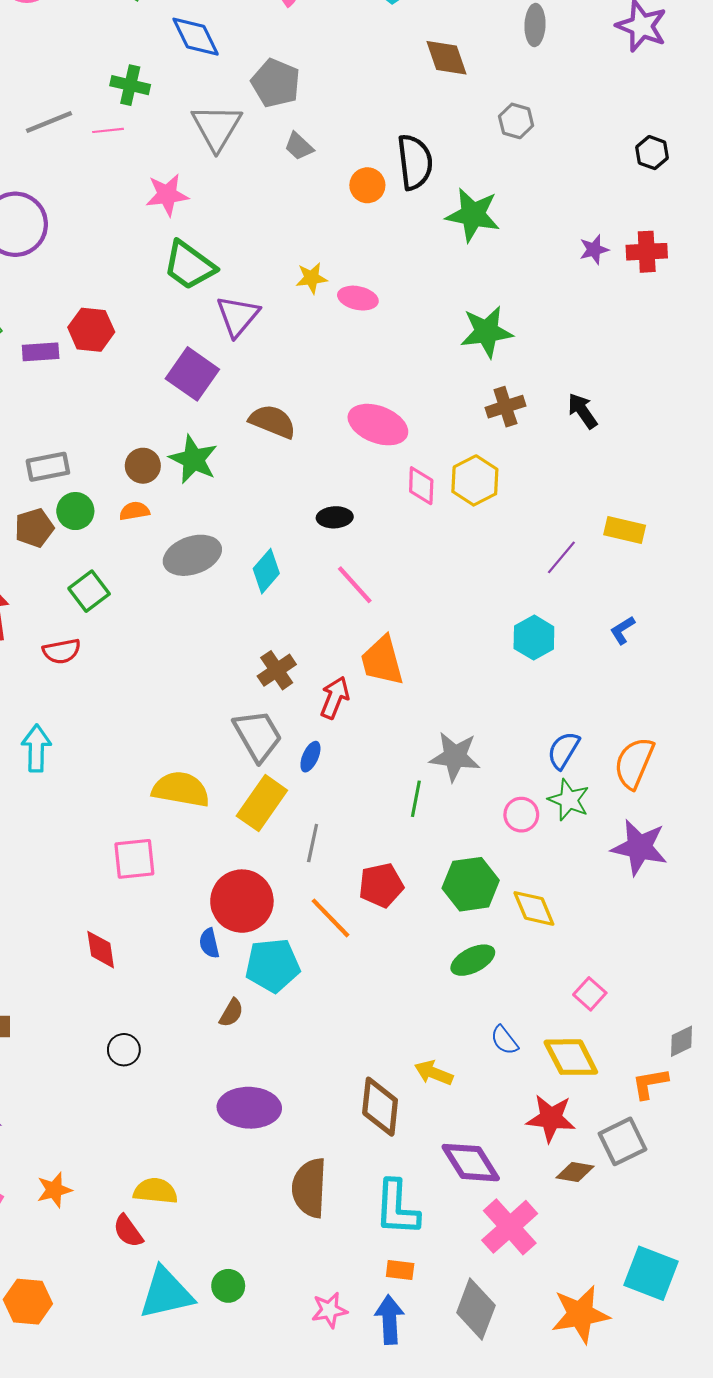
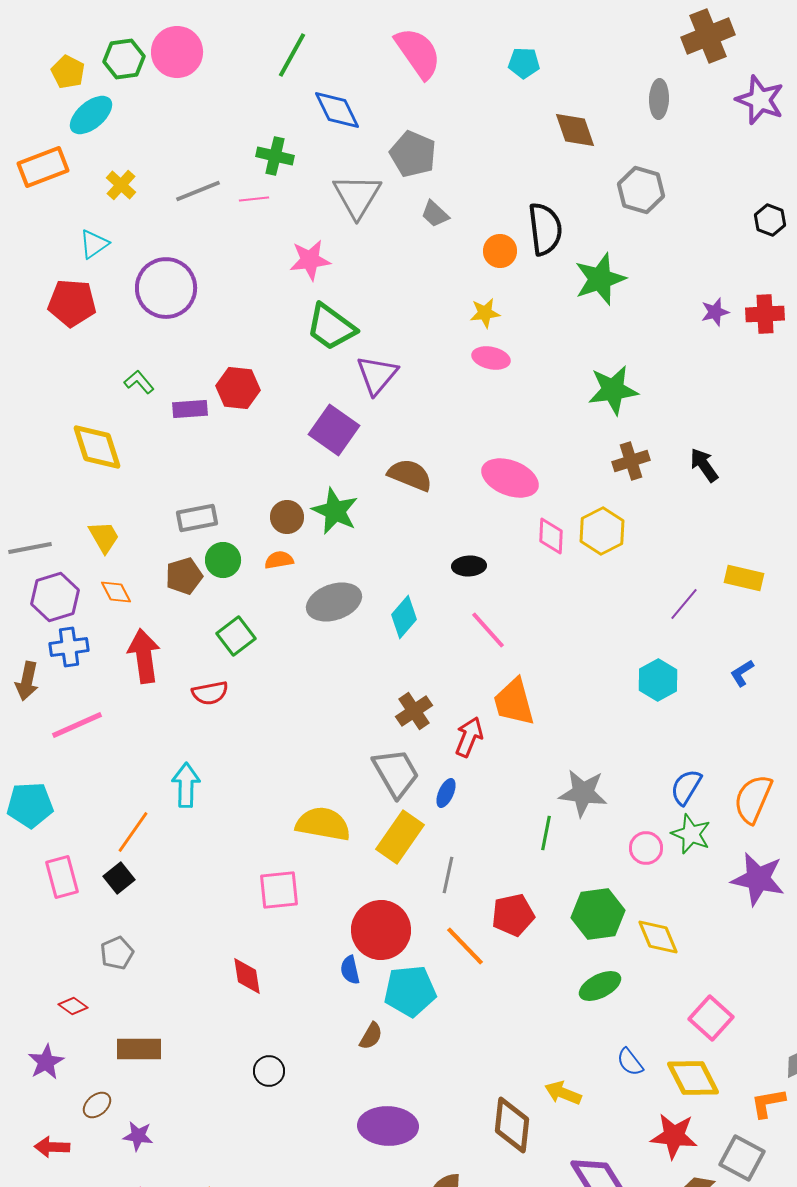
gray hexagon: (516, 121) -> (641, 190), size x1.4
green star: (473, 215) -> (600, 279), turned -30
yellow star: (312, 278) -> (485, 313), moved
pink square: (590, 994) -> (711, 1018), size x1.4
gray square: (622, 1141) -> (742, 1158), turned -36

